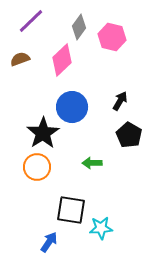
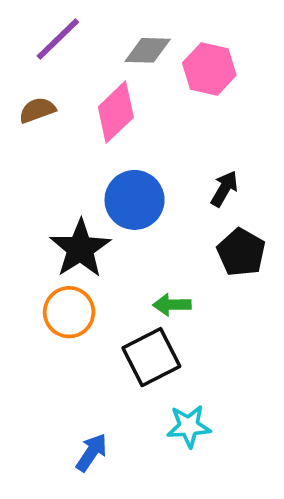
gray diamond: (79, 27) -> (148, 50), turned 55
black square: (71, 210) -> (151, 357), moved, turned -36

